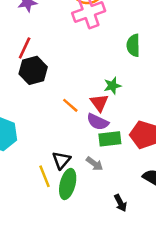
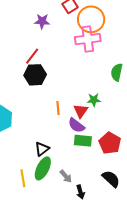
orange line: (70, 105) -> (58, 108), turned 32
gray arrow: (95, 164) -> (66, 176), moved
yellow line: (44, 176) -> (23, 178), moved

